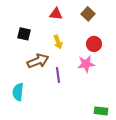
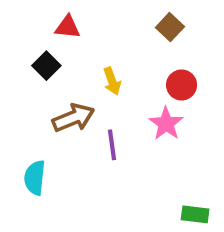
red triangle: (56, 14) -> (68, 27), moved
black square: (24, 34) -> (46, 66), turned 32
pink star: (86, 64) -> (166, 124), turned -30

